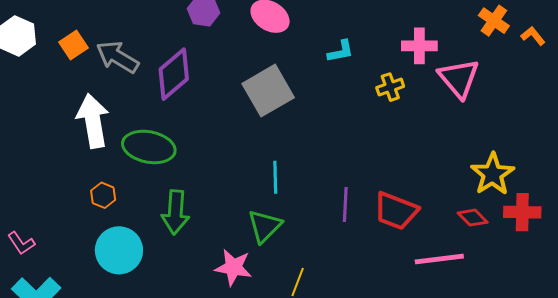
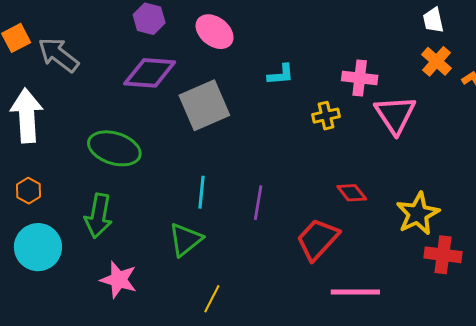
purple diamond: (174, 74) -> (150, 73), moved, turned 38
green ellipse: (149, 147) -> (114, 148), moved
purple line: (345, 204) -> (258, 203), moved
red trapezoid: (396, 211) -> (318, 239), turned 105
red diamond: (473, 218) -> (352, 193), moved
pink star: (233, 267) -> (119, 280), moved

